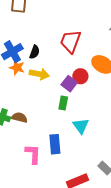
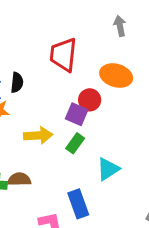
yellow arrow: (39, 74) -> (38, 135), moved
green rectangle: (63, 103) -> (75, 143), turned 40
cyan triangle: (81, 126) -> (108, 169), turned 48

